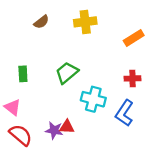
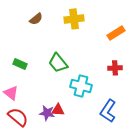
green trapezoid: (67, 73) -> (58, 63), turned -90
green rectangle: (23, 74) -> (20, 64), turned -64
blue L-shape: (124, 113) -> (108, 111), moved

